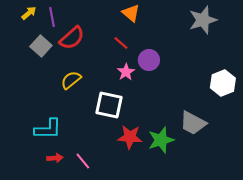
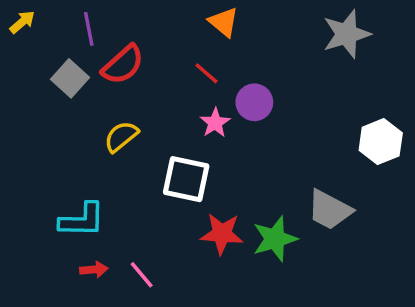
yellow arrow: (29, 13) -> (22, 22), moved

